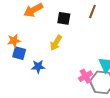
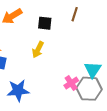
blue star: (38, 67) -> (18, 90), moved, size x1.5

